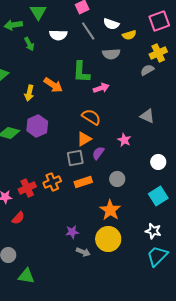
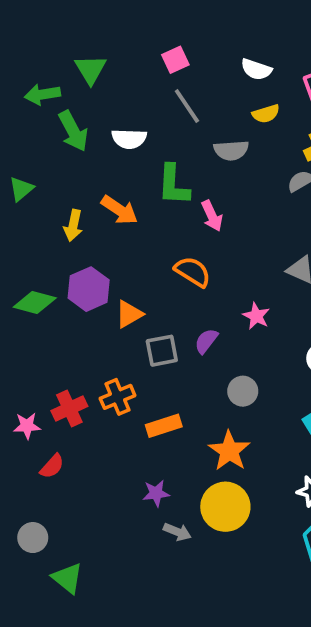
white semicircle: (111, 24) -> (256, 69), moved
white semicircle: (58, 35) -> (129, 139), moved
green arrow: (29, 44) -> (73, 131), size x1.5
pink arrow: (101, 88) -> (212, 216), turned 84
orange triangle: (84, 139) -> (129, 314), moved
orange rectangle: (83, 182) -> (164, 426), moved
green triangle: (26, 276) -> (67, 578), turned 30

